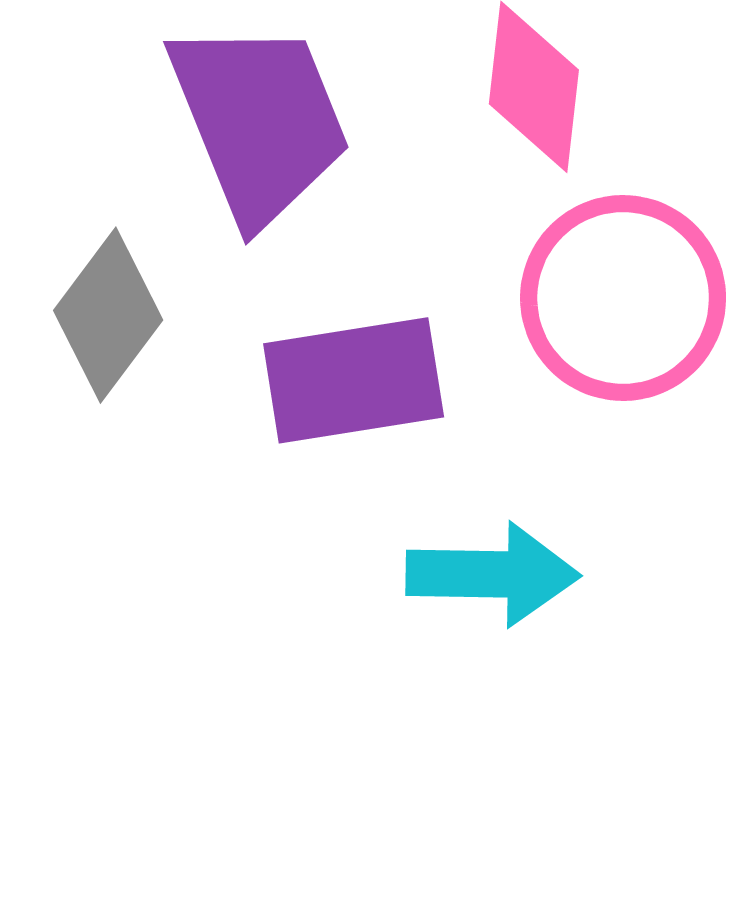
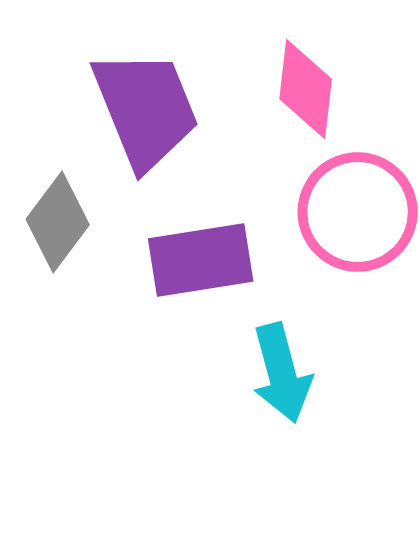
cyan arrow: (493, 574) -> (282, 373), turned 74

